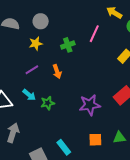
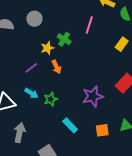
yellow star: (36, 44) -> (47, 48), moved
green cross: (68, 45) -> (64, 39), turned -32
cyan rectangle: (64, 147) -> (70, 125), moved

